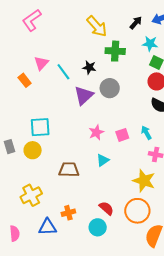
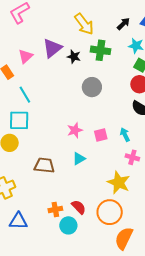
black star: (89, 67) -> (74, 57), moved
cyan line: (63, 72) -> (25, 95), moved
purple triangle: (84, 96) -> (52, 48), moved
orange cross: (68, 213) -> (55, 209), moved

